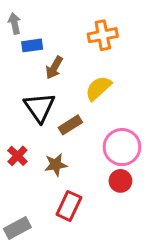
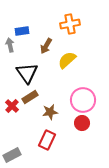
gray arrow: (14, 23) -> (10, 45), moved
brown arrow: (54, 68) -> (46, 46), moved
brown rectangle: (70, 125) -> (30, 97), moved
brown star: (56, 165) -> (50, 112), moved

